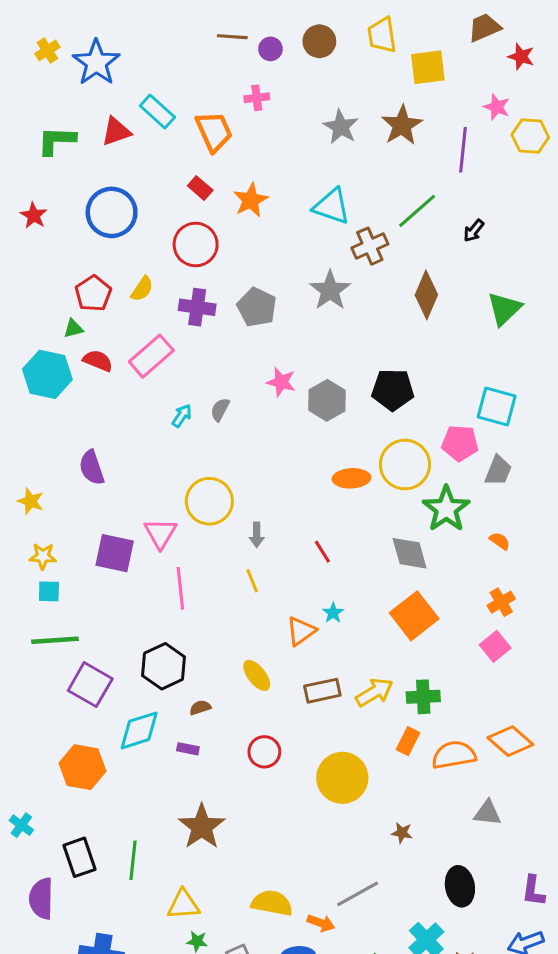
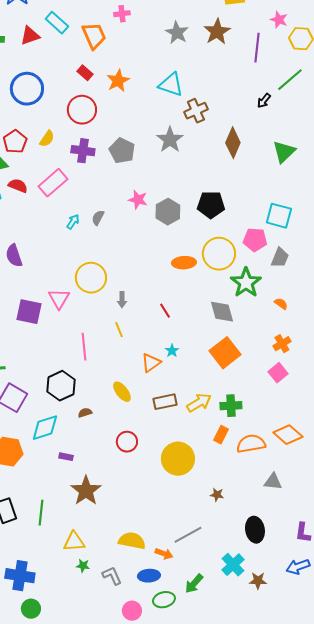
green line: (417, 211) -> (290, 80), moved
pink line: (180, 588) -> (84, 347), moved
purple rectangle: (188, 749) -> (66, 457), moved

